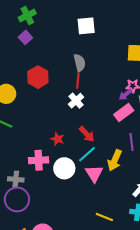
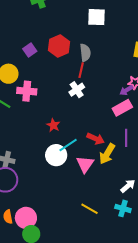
purple square: (25, 37) -> (30, 50), moved
red hexagon: (38, 77) -> (59, 46), moved
red arrow: (87, 134) -> (96, 139), moved, turned -30
cyan line: (87, 154) -> (68, 145), moved
pink cross: (39, 160) -> (27, 91), moved

